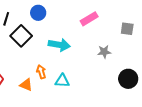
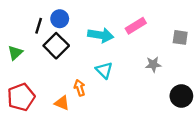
blue circle: (38, 13) -> (60, 19), moved
cyan arrow: (59, 45) -> (101, 35), moved
cyan triangle: (62, 81) -> (104, 70), moved, turned 42

